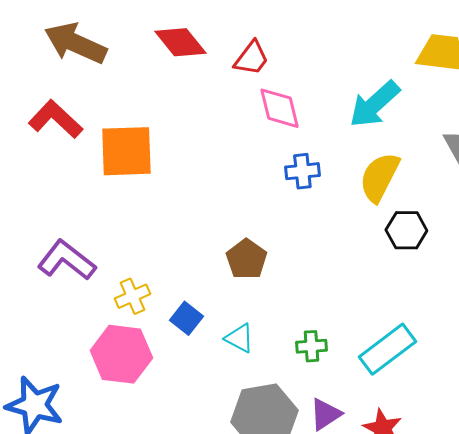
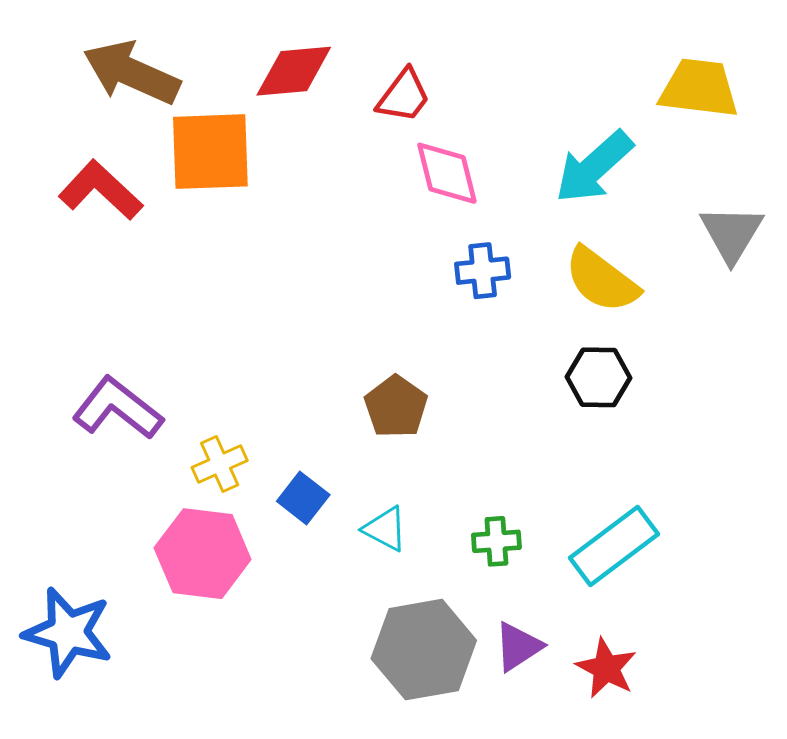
red diamond: (180, 42) -> (294, 71), turned -56
orange square: (126, 151) -> (210, 152), moved
yellow semicircle: (379, 177) -> (602, 280), turned -80
black hexagon: (406, 230) -> (599, 377), moved

